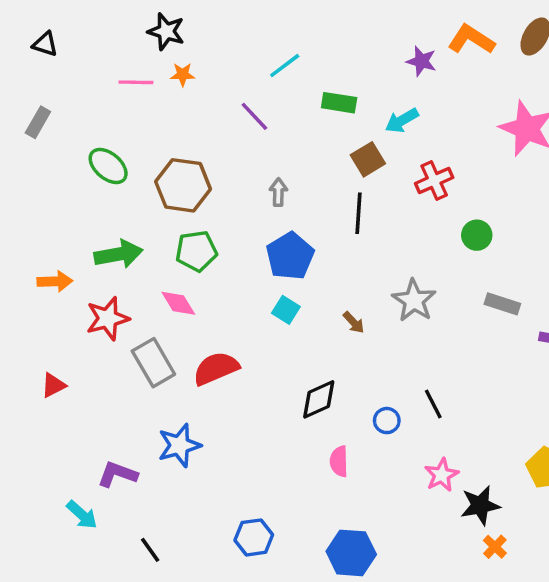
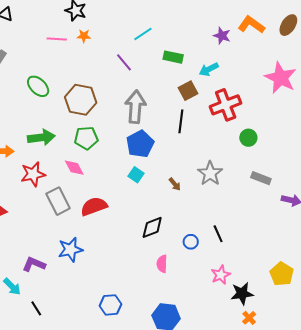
red cross: (434, 181) -> (226, 105), size x1.4
gray arrow: (278, 192) -> (135, 107), size x2.0
black line: (150, 550) -> (36, 308), moved

